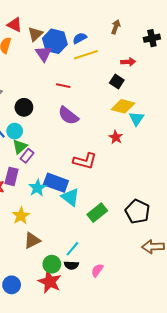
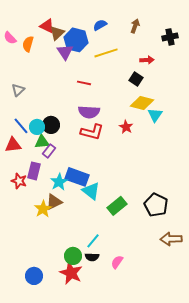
red triangle: (15, 25) -> (47, 26), moved
blue semicircle: (80, 38) -> (100, 25), moved
black circle: (24, 107) -> (51, 125), moved
purple semicircle: (68, 116) -> (89, 112), turned -35
red star: (116, 137) -> (126, 127), moved
green triangle: (20, 147) -> (42, 142), turned 35
red L-shape: (85, 161) -> (92, 132), moved
brown triangle: (32, 240) -> (54, 202), moved

